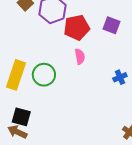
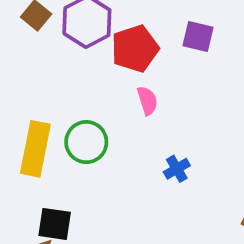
blue cross: (120, 77) -> (177, 169), moved

